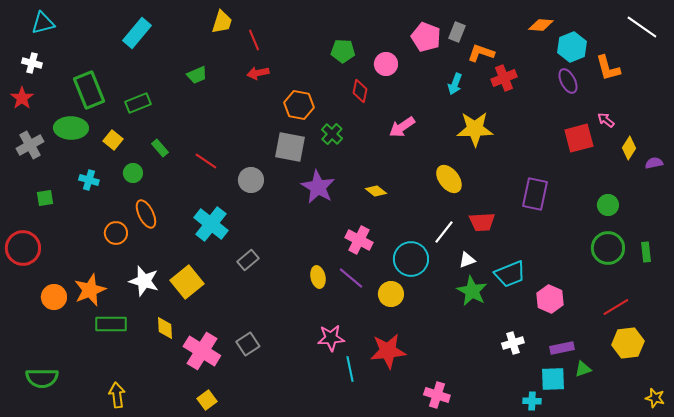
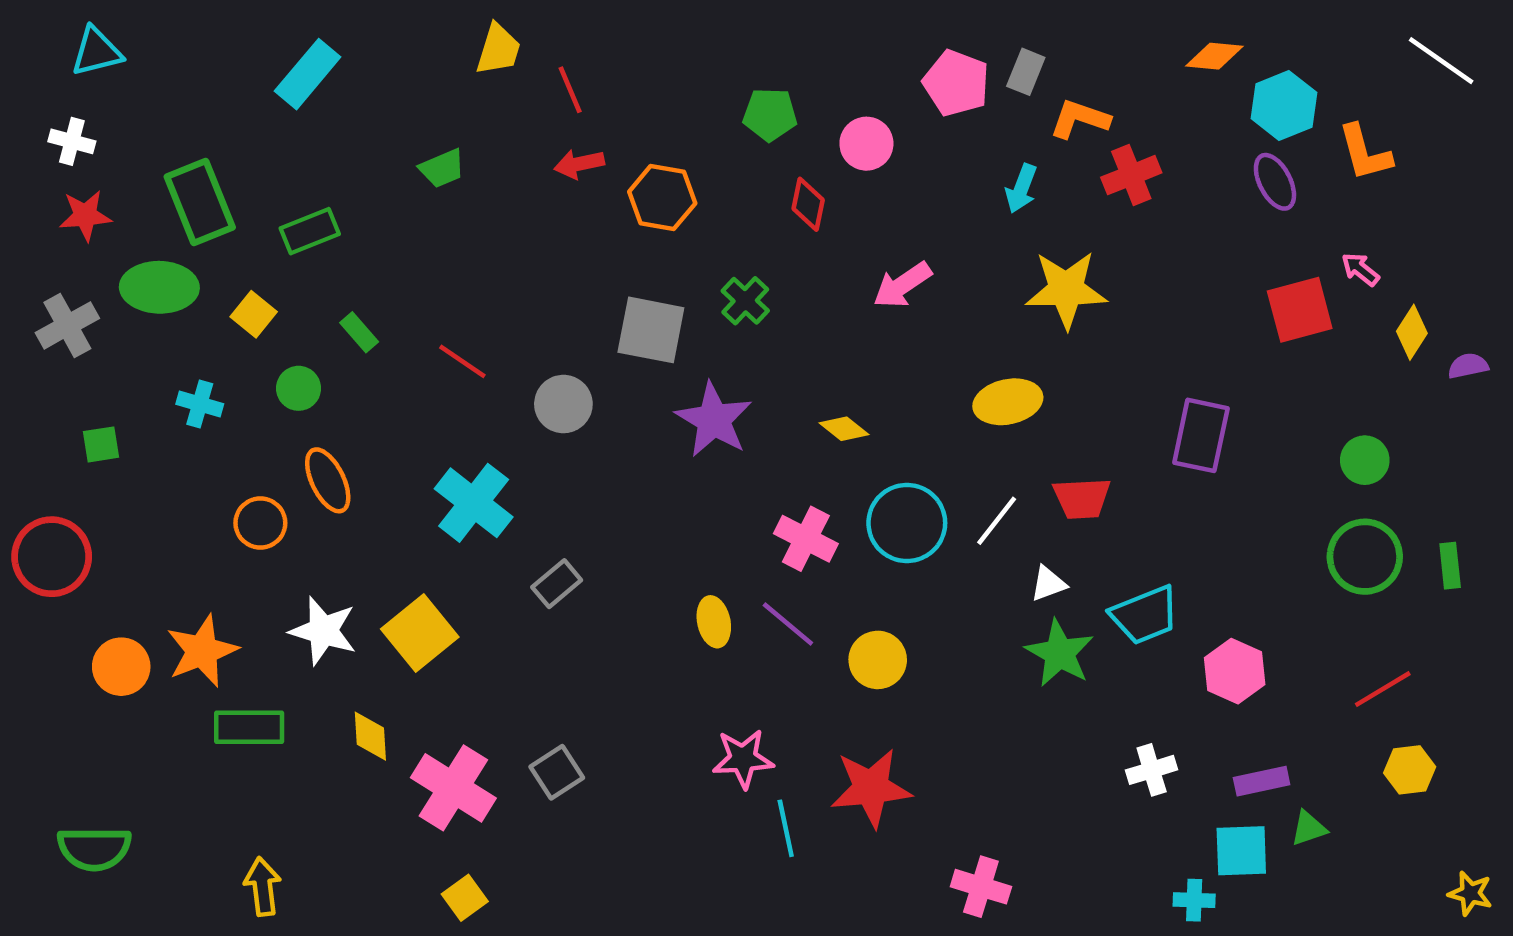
red star: (22, 98) -> (85, 215), moved, turned 30
orange hexagon: (299, 105) -> (662, 198), moved
yellow ellipse: (449, 179) -> (1008, 402), turned -64
cyan circle: (411, 259) -> (907, 523), moved
yellow hexagon: (628, 343) -> (1410, 770), size x0.7

